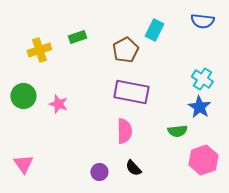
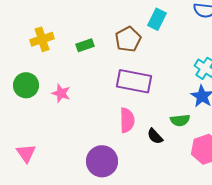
green rectangle: (77, 37) -> (85, 45), moved
black semicircle: (133, 168) -> (155, 136), moved
purple circle: (99, 172) -> (102, 161), size x1.8

